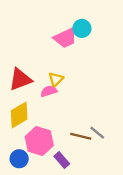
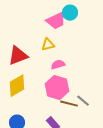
yellow triangle: (56, 79) -> (48, 45), moved, turned 32
pink semicircle: (49, 91) -> (58, 65), moved
pink hexagon: (39, 141) -> (57, 88), moved

